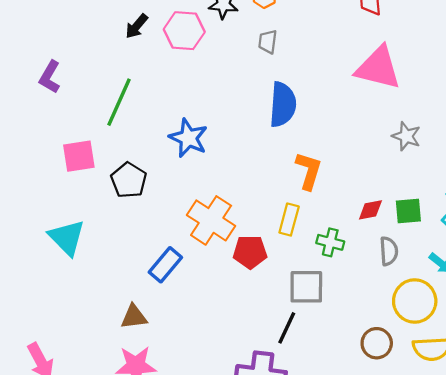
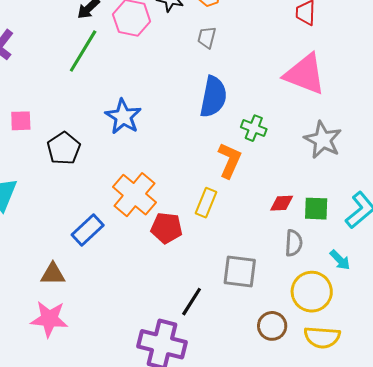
green line: (119, 102) -> (83, 51), moved
gray star: (406, 136) -> (323, 140), size x1.4
pink square: (79, 156) -> (21, 121), size x0.7
green cross: (330, 242) -> (254, 128), moved
gray square: (306, 287) -> (240, 271), moved

